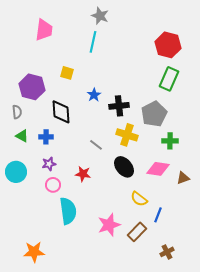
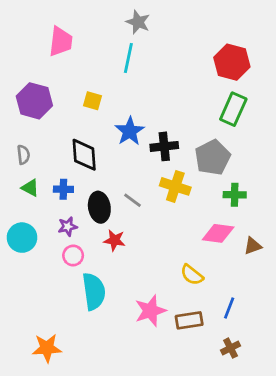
purple hexagon: (32, 87) -> (34, 101), moved
blue star: (94, 95) -> (130, 131), size x1.5
black ellipse: (124, 167) -> (99, 207), moved, turned 30
blue line: (158, 215) -> (229, 308), moved
brown rectangle: (137, 232) -> (189, 320), turned 36

